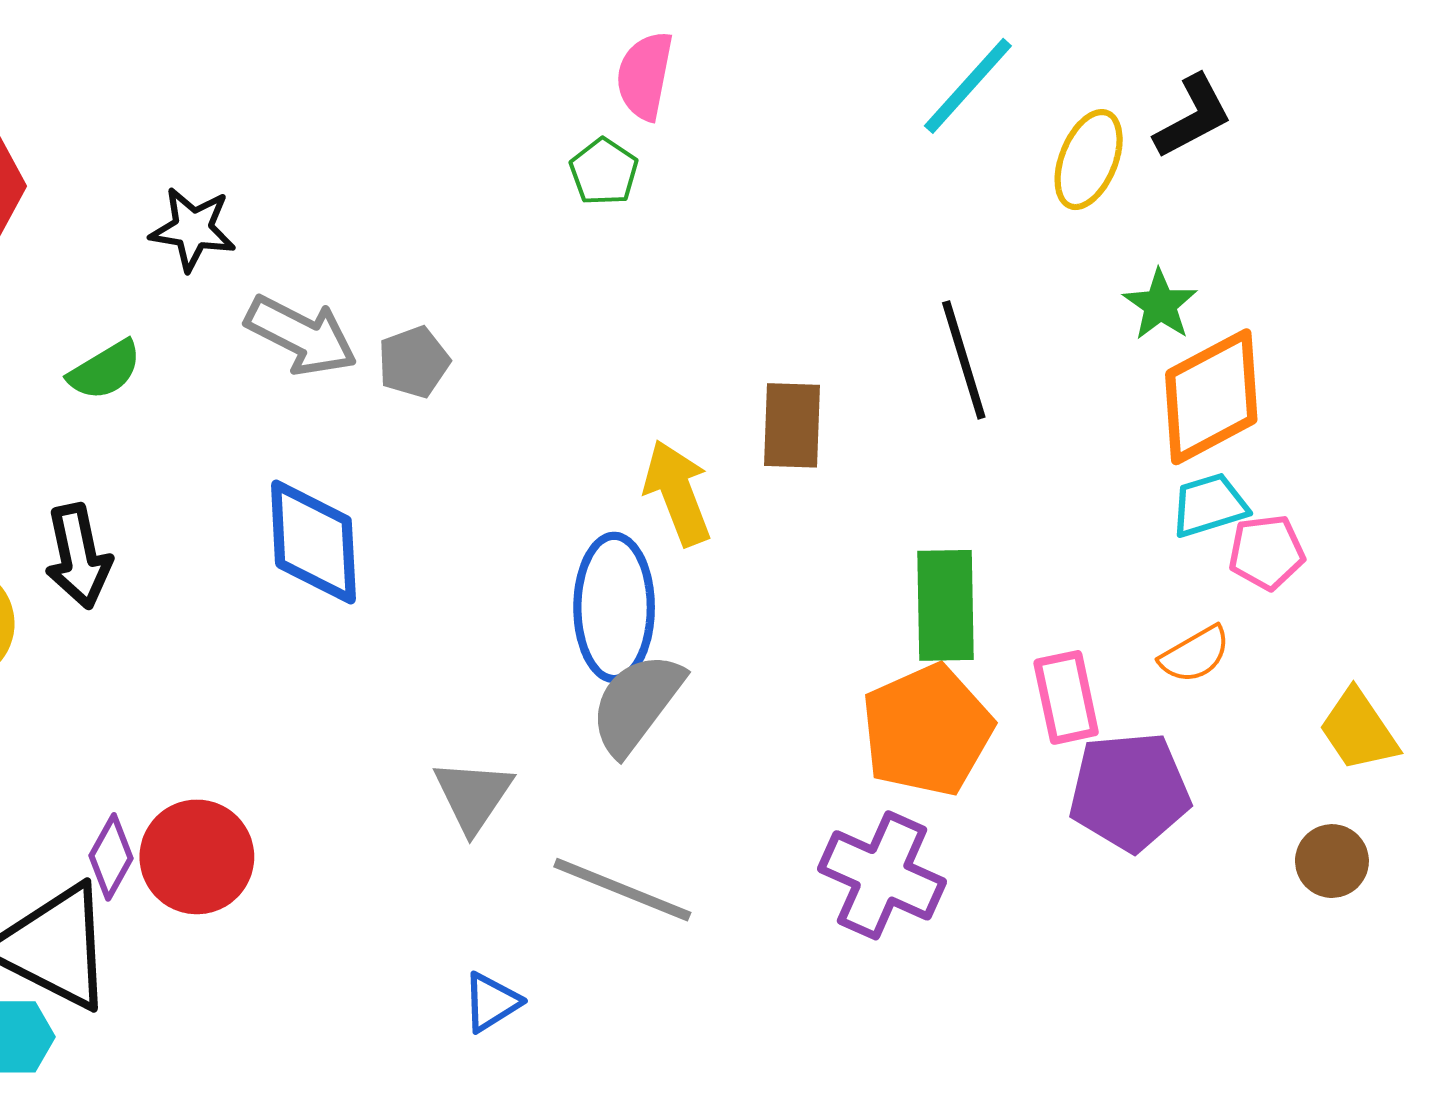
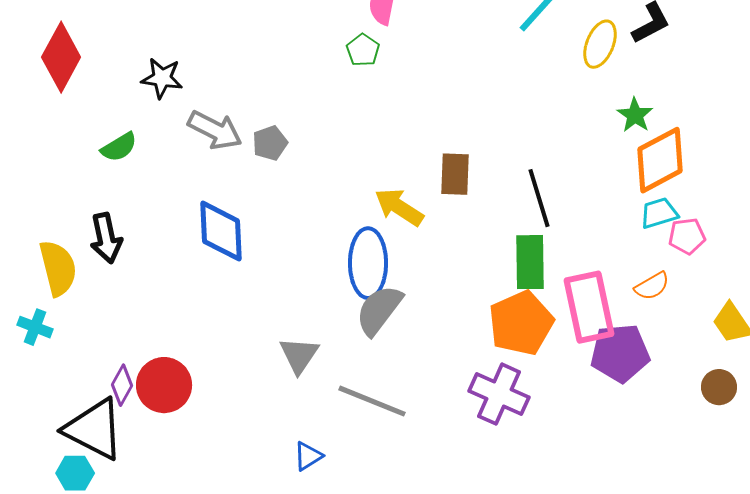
black line: (964, 360) -> (539, 198), moved
yellow arrow: (678, 493) -> (399, 207), turned -36
pink rectangle: (1066, 697) -> (589, 307), size x1.6

